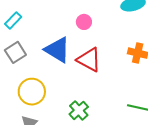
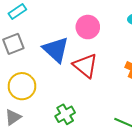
pink circle: (84, 22) -> (88, 27), size x1.5

